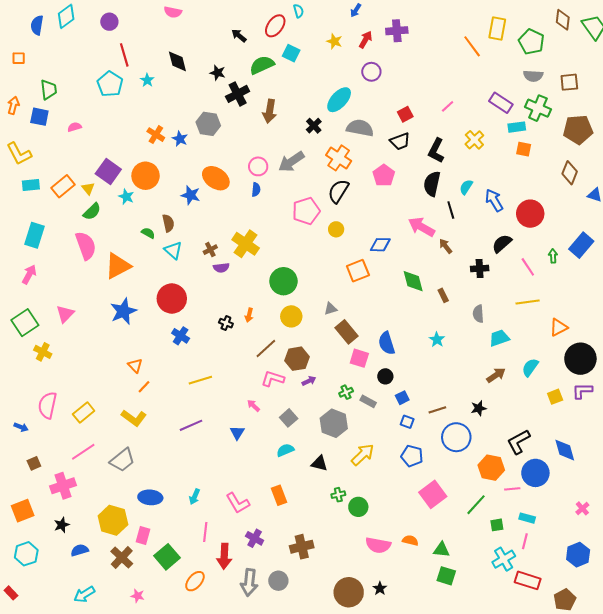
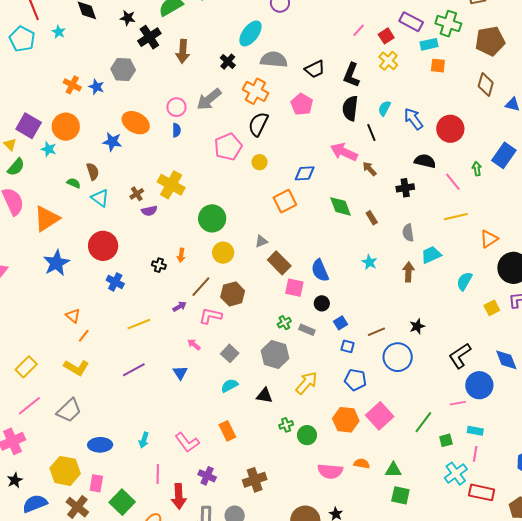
red square: (405, 114) -> (386, 36), moved
black semicircle: (502, 244) -> (425, 161), turned 60
brown arrow: (496, 375) -> (408, 272), moved, turned -48
purple arrow: (309, 381) -> (180, 307), moved
orange hexagon: (491, 468) -> (346, 420), moved
blue semicircle: (80, 550) -> (35, 504), size x1.4

